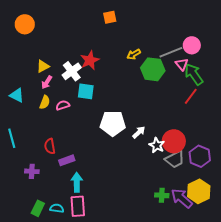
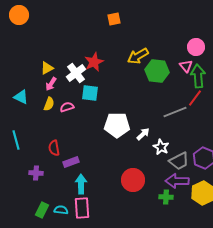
orange circle: (25, 24) -> (19, 15), moved
gray line: (171, 52) -> (175, 112), moved
yellow arrow: (134, 54) -> (138, 56), size x1.5
green arrow: (194, 74) -> (198, 76), turned 30
red circle: (174, 141) -> (133, 180), moved
purple arrow: (182, 198) -> (177, 181), moved, turned -40

